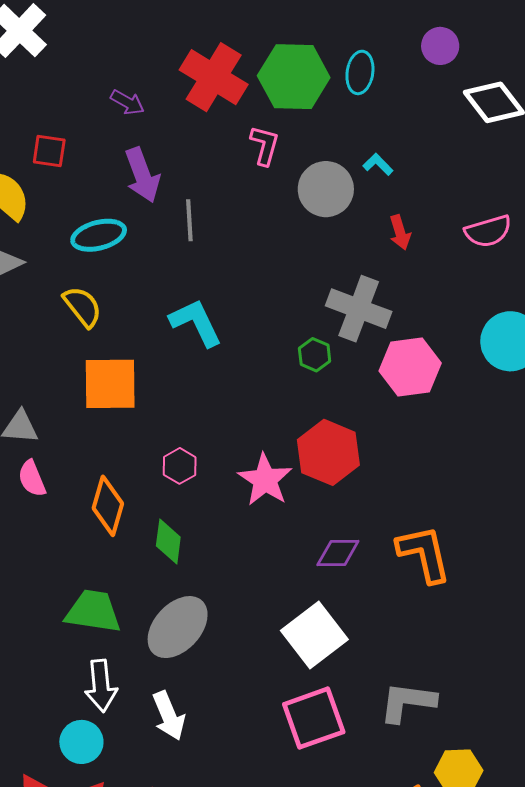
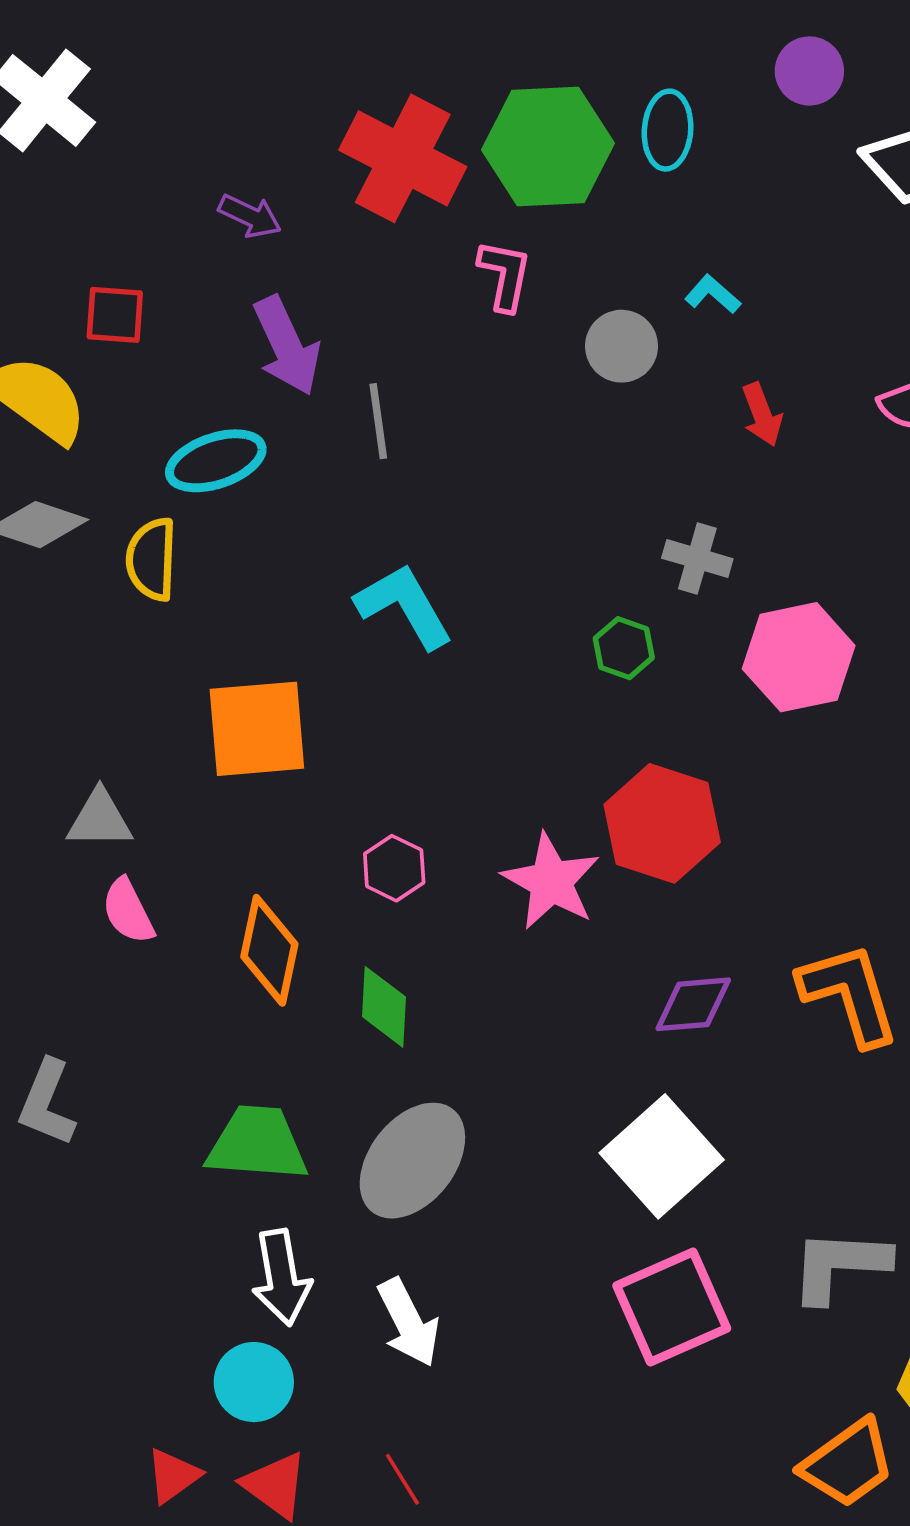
gray circle: (326, 189) -> (622, 346), size x0.7
yellow semicircle: (82, 307) -> (152, 559), moved, turned -135
gray cross: (359, 309) -> (697, 558), size x0.6

